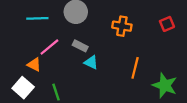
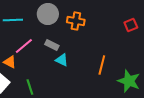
orange cross: (122, 26) -> (76, 21), moved

